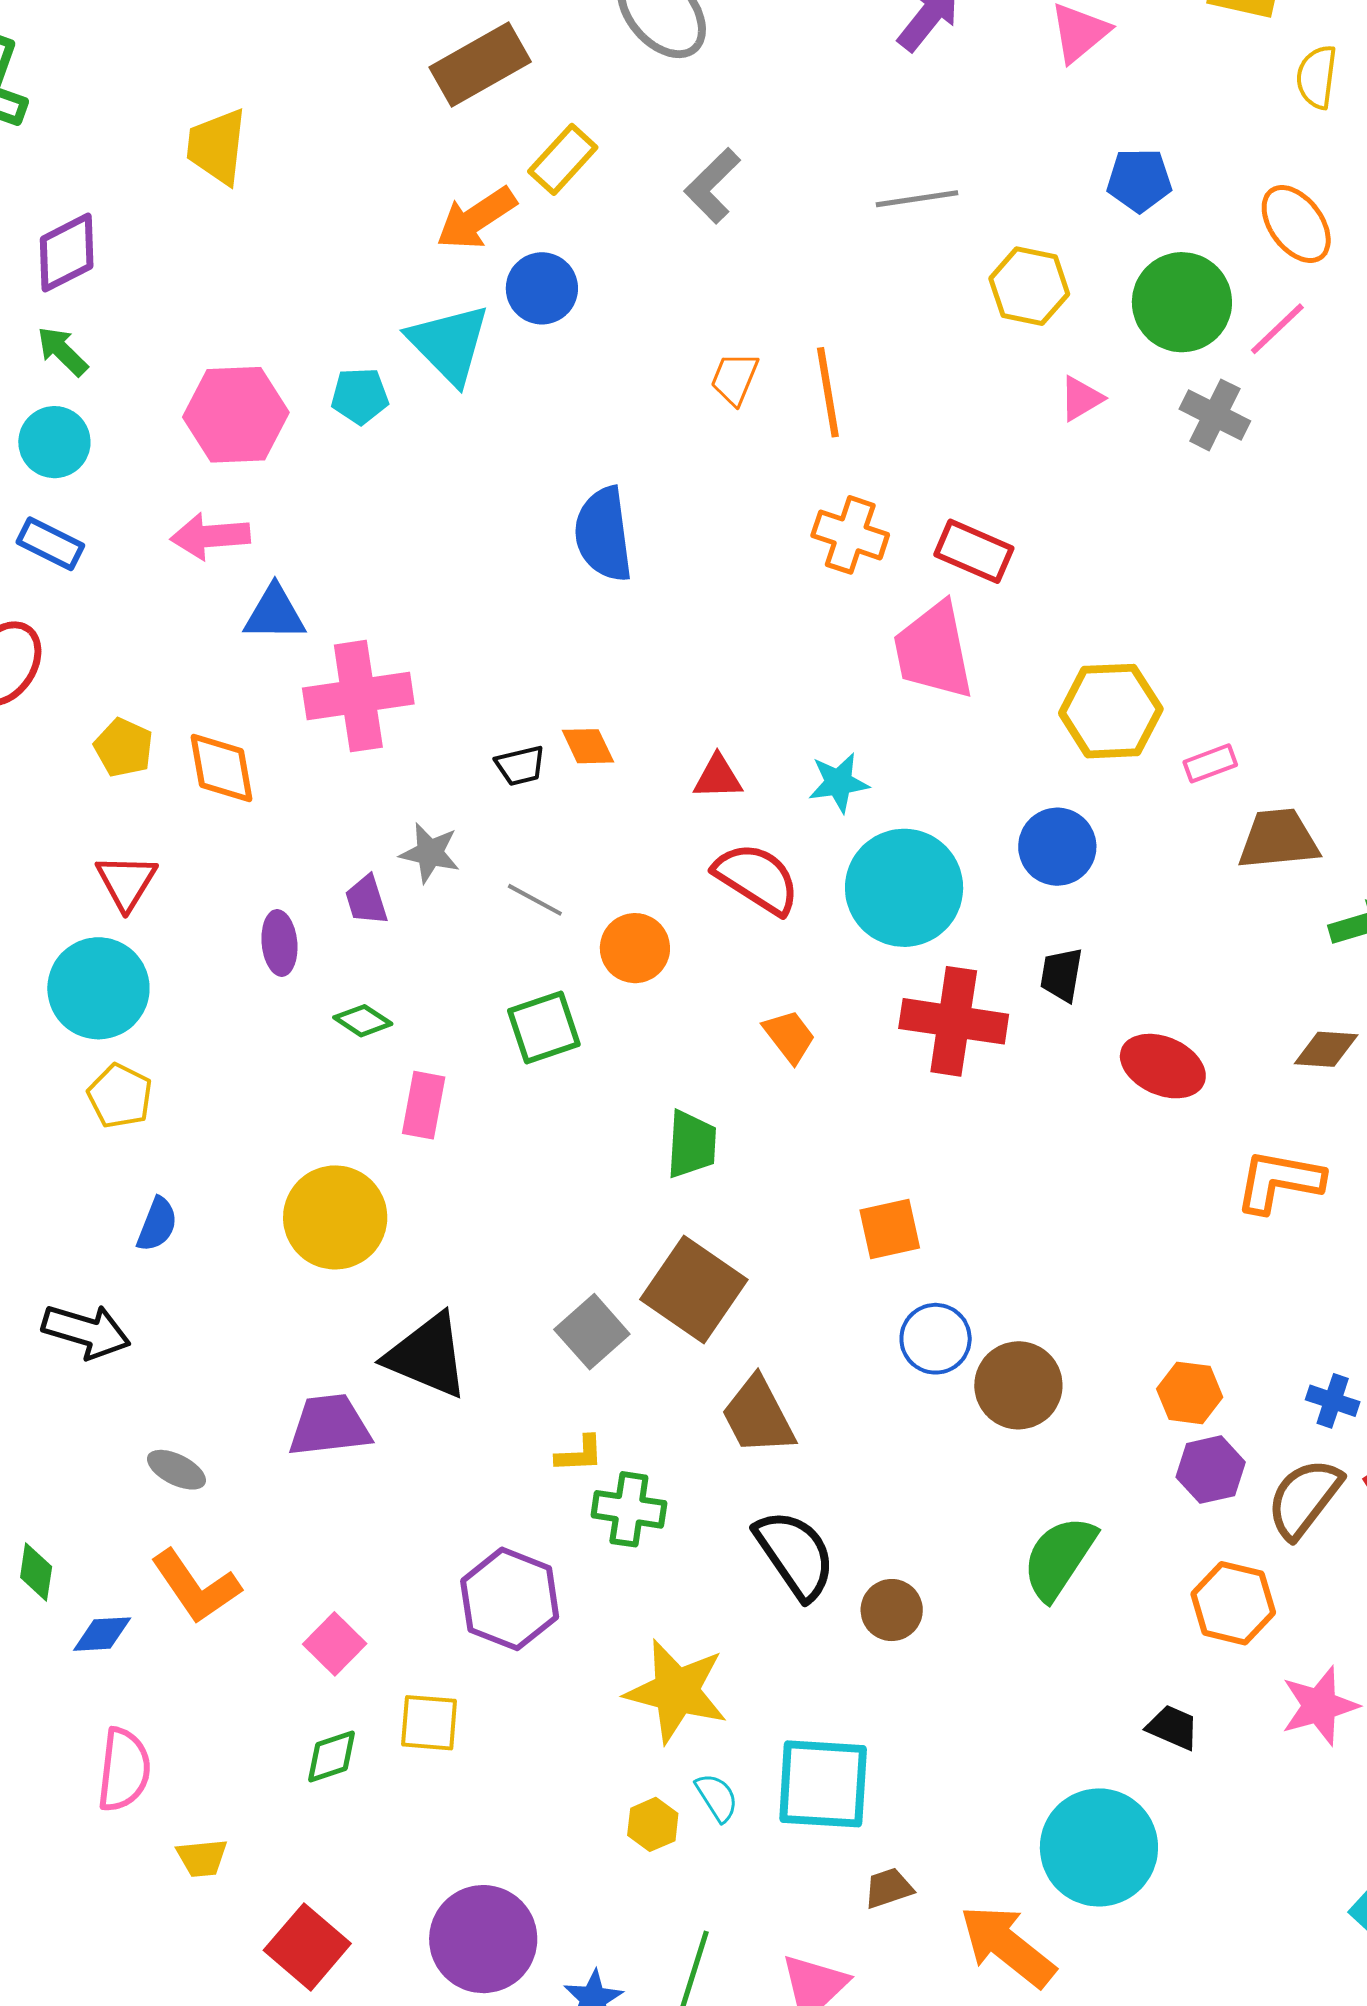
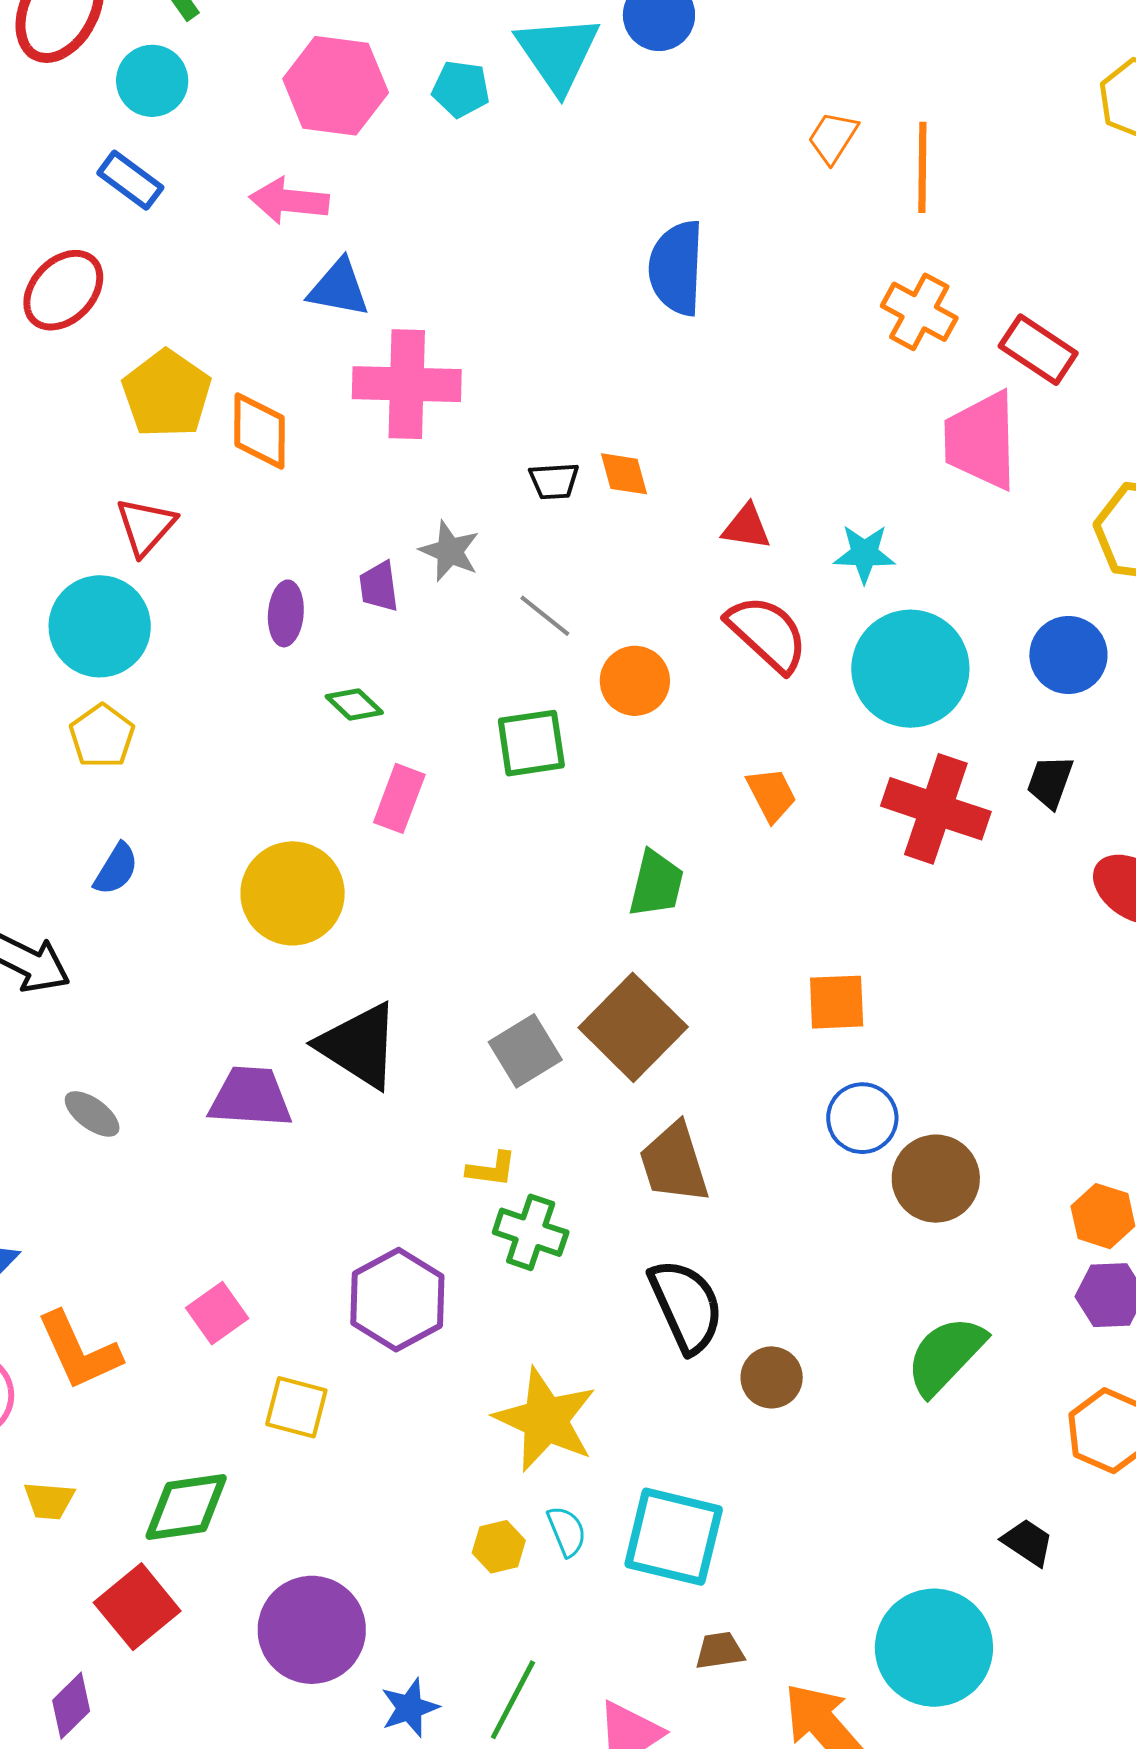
yellow pentagon: (124, 748) -> (167, 394), size x1.5
orange L-shape: (196, 1587) -> (79, 1351), moved
green diamond: (331, 1756) -> (186, 1507), moved, size x1.5

